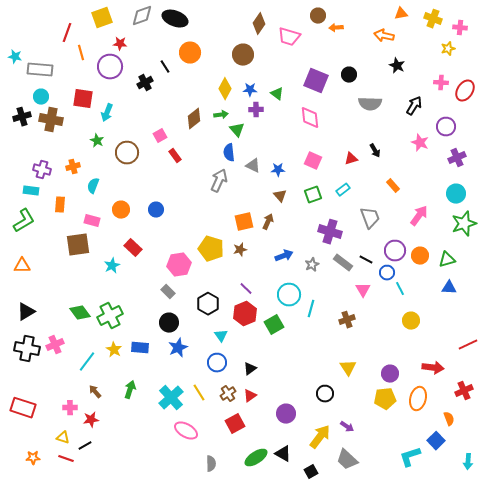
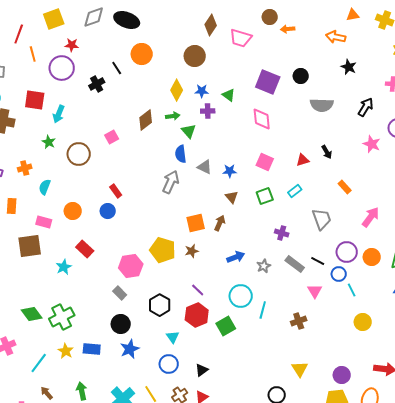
red rectangle: (175, 156) -> (116, 191), moved
purple cross: (330, 232) -> (282, 233), size x0.6
green arrow: (130, 390) -> (82, 391), turned -30

